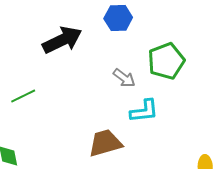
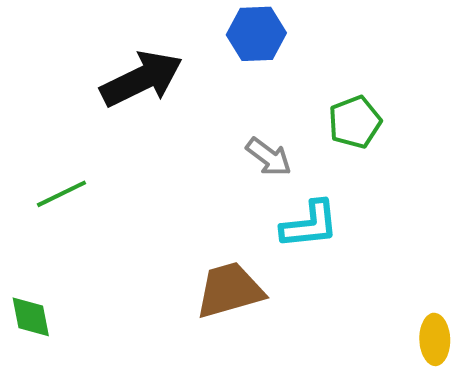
green pentagon: (166, 61) -> (355, 122), size x0.7

